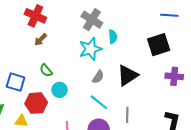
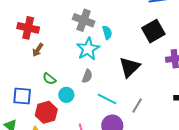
gray semicircle: (98, 77) -> (87, 76), moved
gray line: (127, 115) -> (137, 106), turned 42

